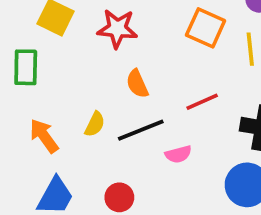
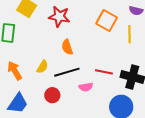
red line: (202, 102) -> (104, 72), moved, turned 30
red circle: (119, 197) -> (52, 95), moved

